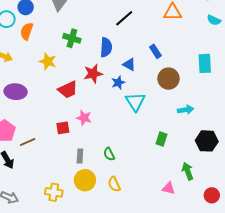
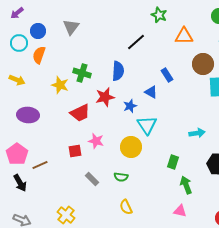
green cross: (72, 38) -> (82, 73), moved
blue triangle: (129, 64) -> (151, 92), moved
brown circle: (169, 79) -> (203, 64), moved
green semicircle: (109, 154) -> (121, 177), turned -56
gray rectangle: (80, 156) -> (92, 179), turned -48
green arrow: (188, 171) -> (186, 185), moved
yellow circle: (85, 180) -> (131, 147), moved
yellow cross: (54, 192) -> (66, 215), turned 30

